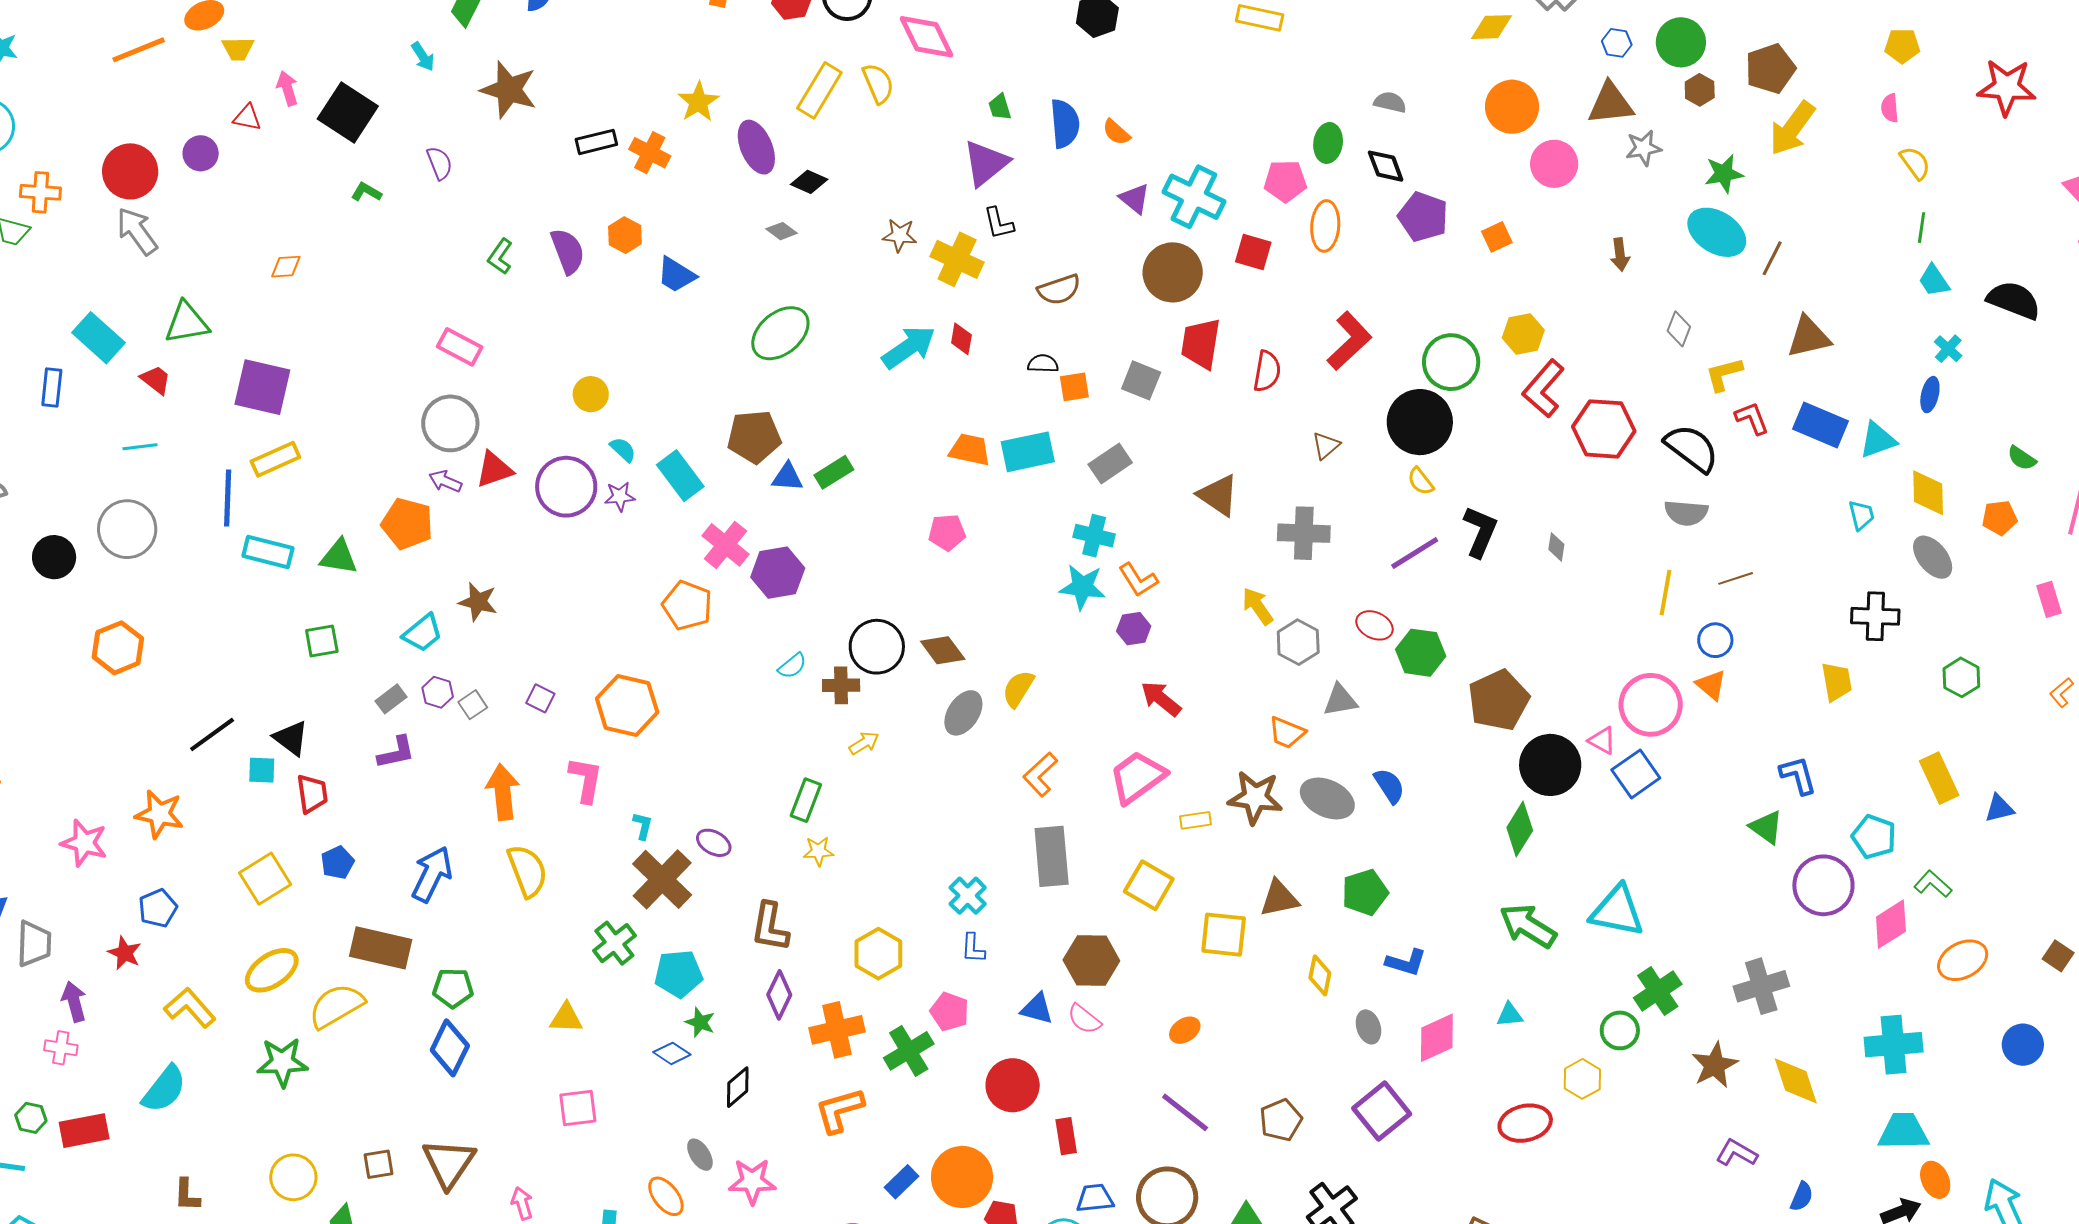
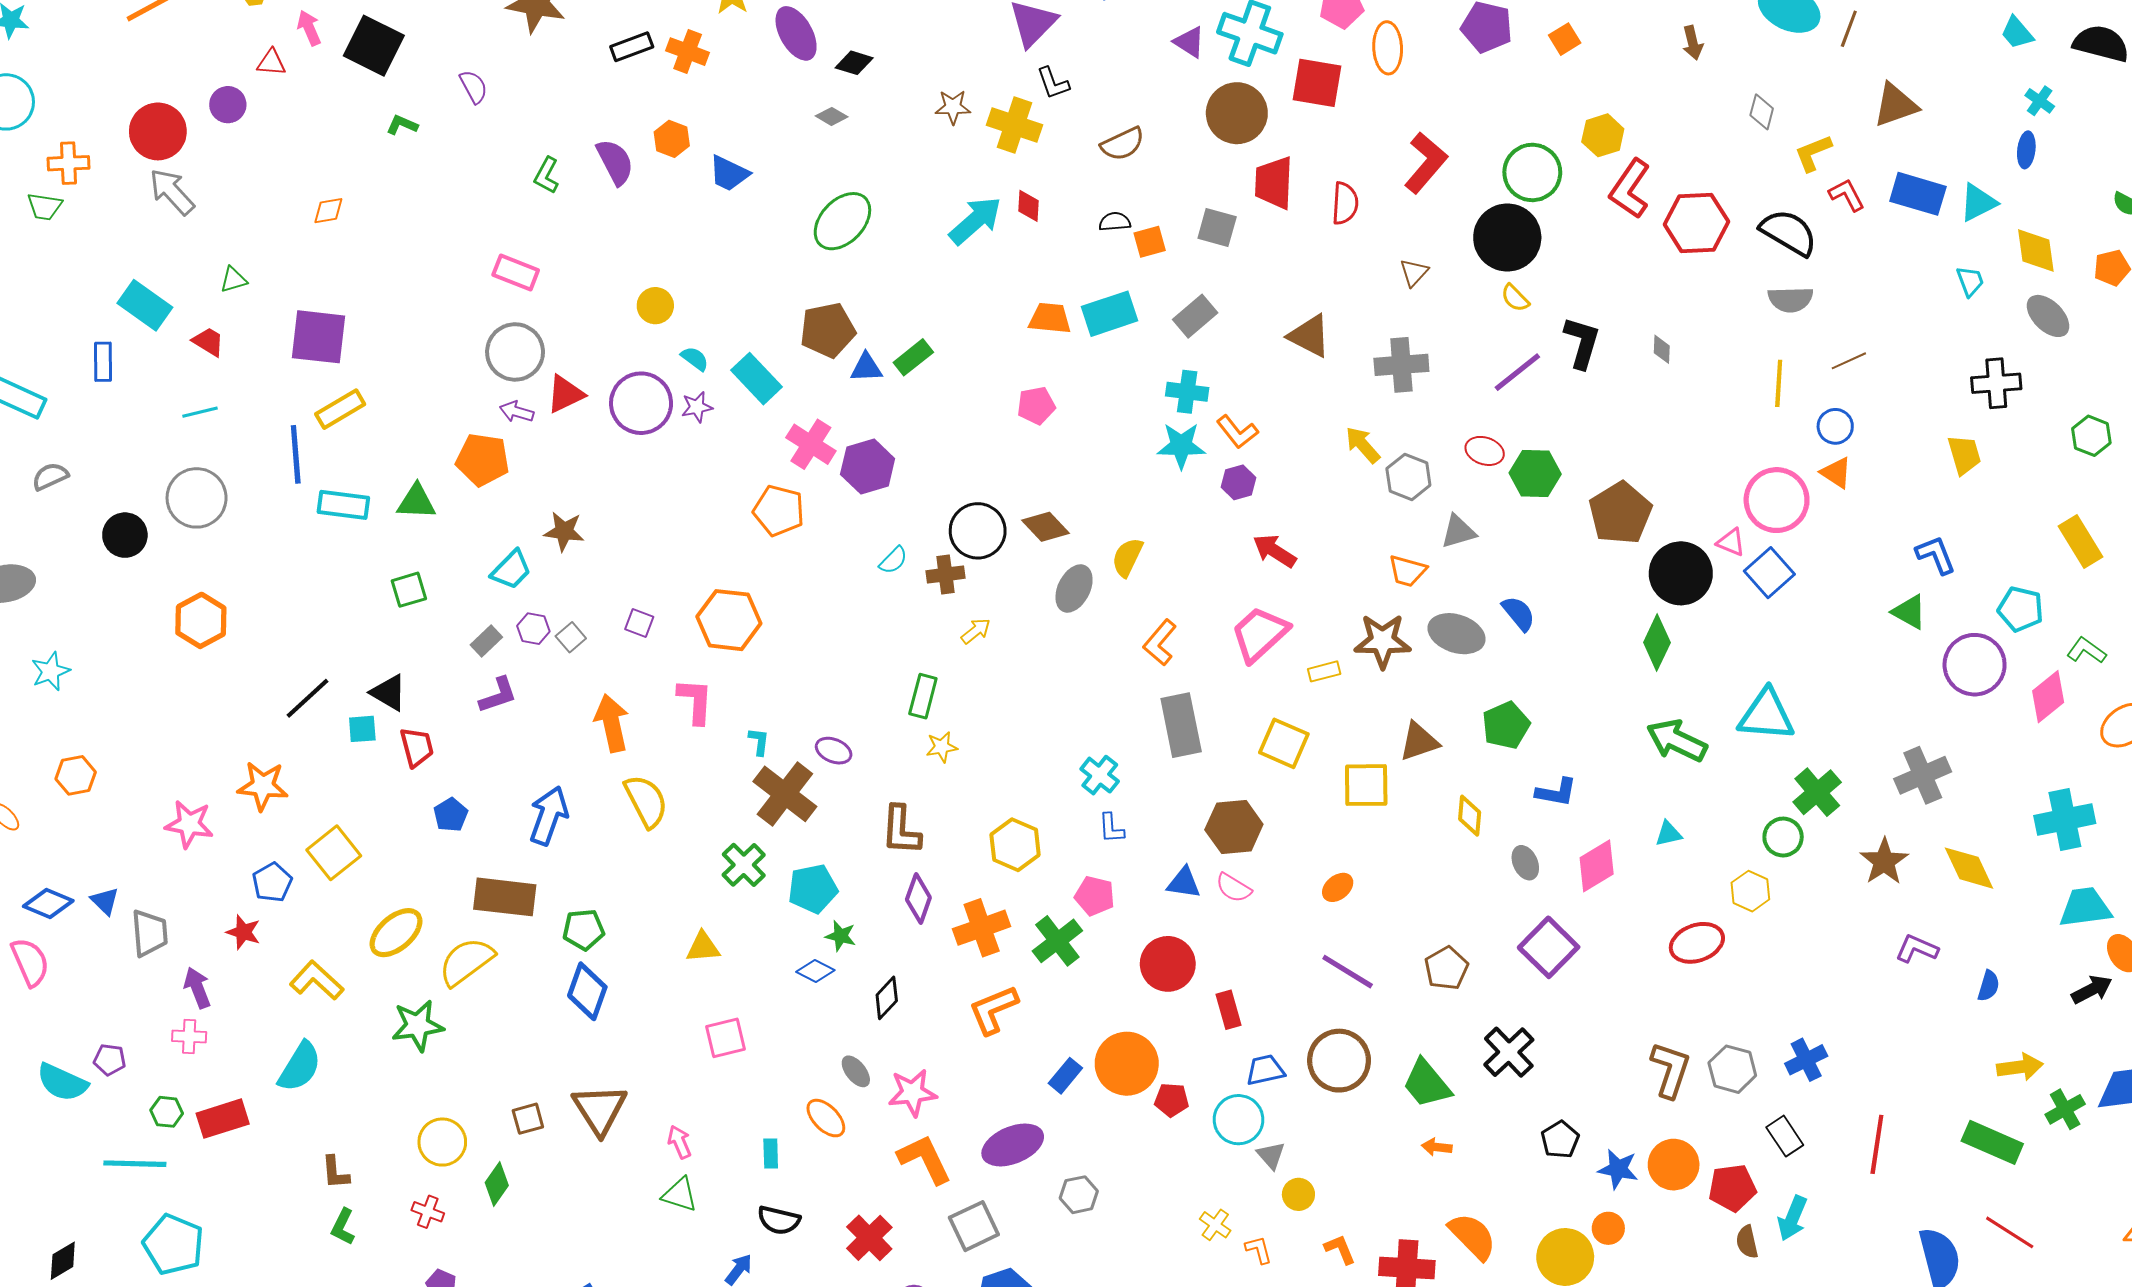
red square: (1253, 252) -> (1317, 83), size x1.4
green triangle: (187, 323) -> (233, 280), size x0.6
yellow square: (265, 879) -> (334, 853), moved

